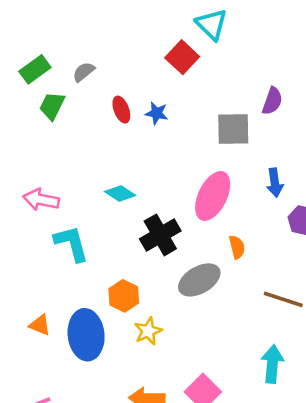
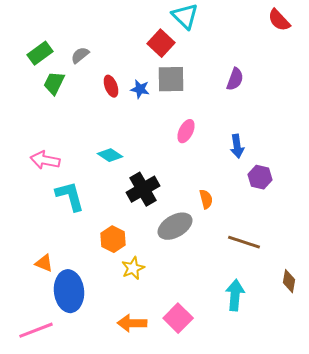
gray square: (233, 129) -> (171, 79), moved
pink ellipse: (213, 196) -> (186, 131), moved, size x0.6
blue ellipse: (86, 335) -> (69, 291), moved

